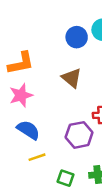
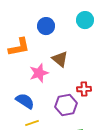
blue circle: (77, 37) -> (46, 26), moved
pink star: (21, 95) -> (39, 73), moved

